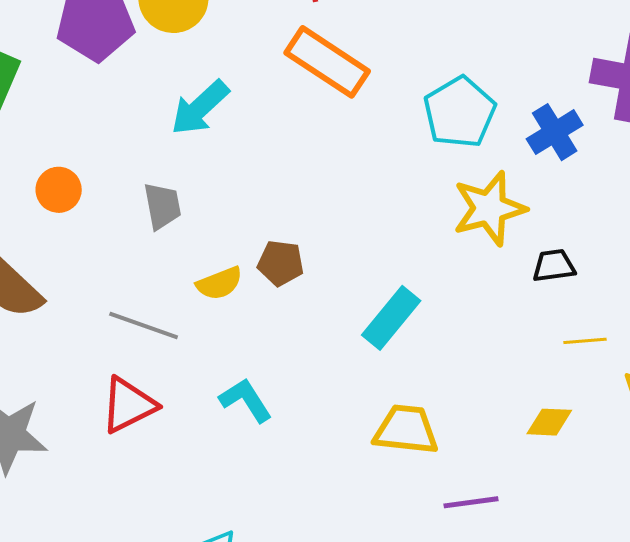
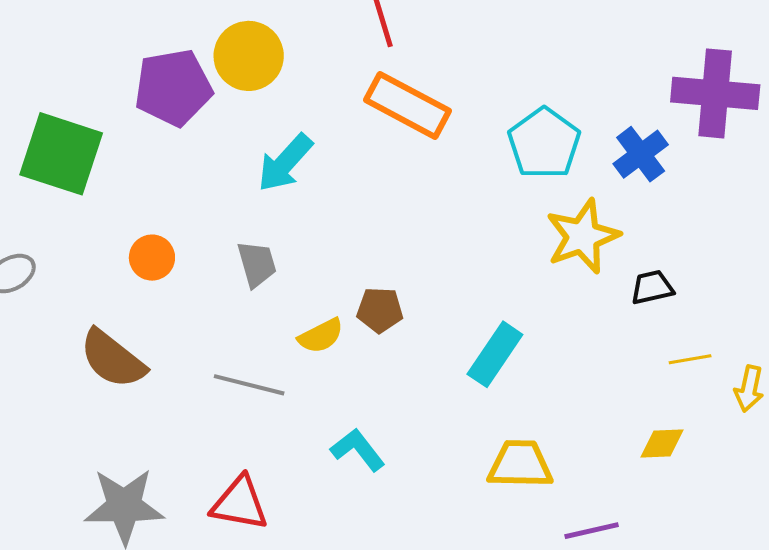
red triangle: (128, 405) -> (240, 503), moved, turned 42

